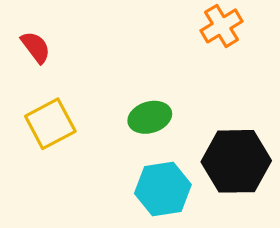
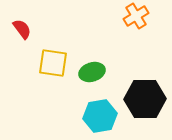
yellow square: (50, 124) -> (53, 63), moved, turned 36

